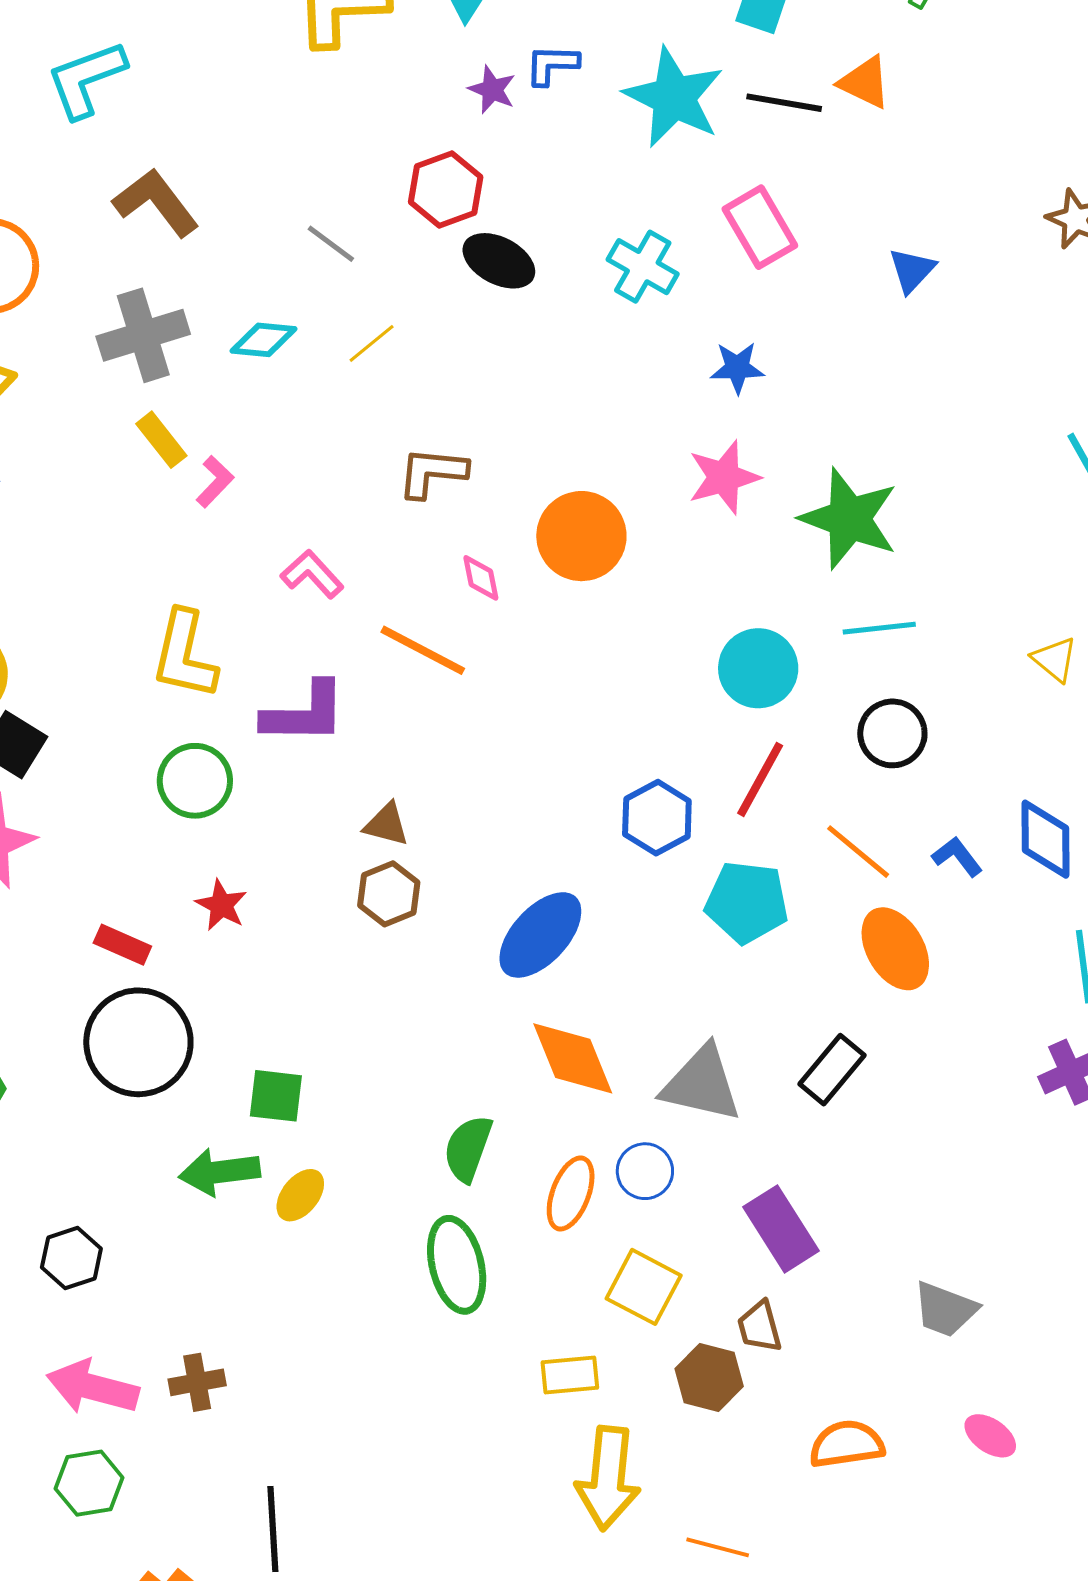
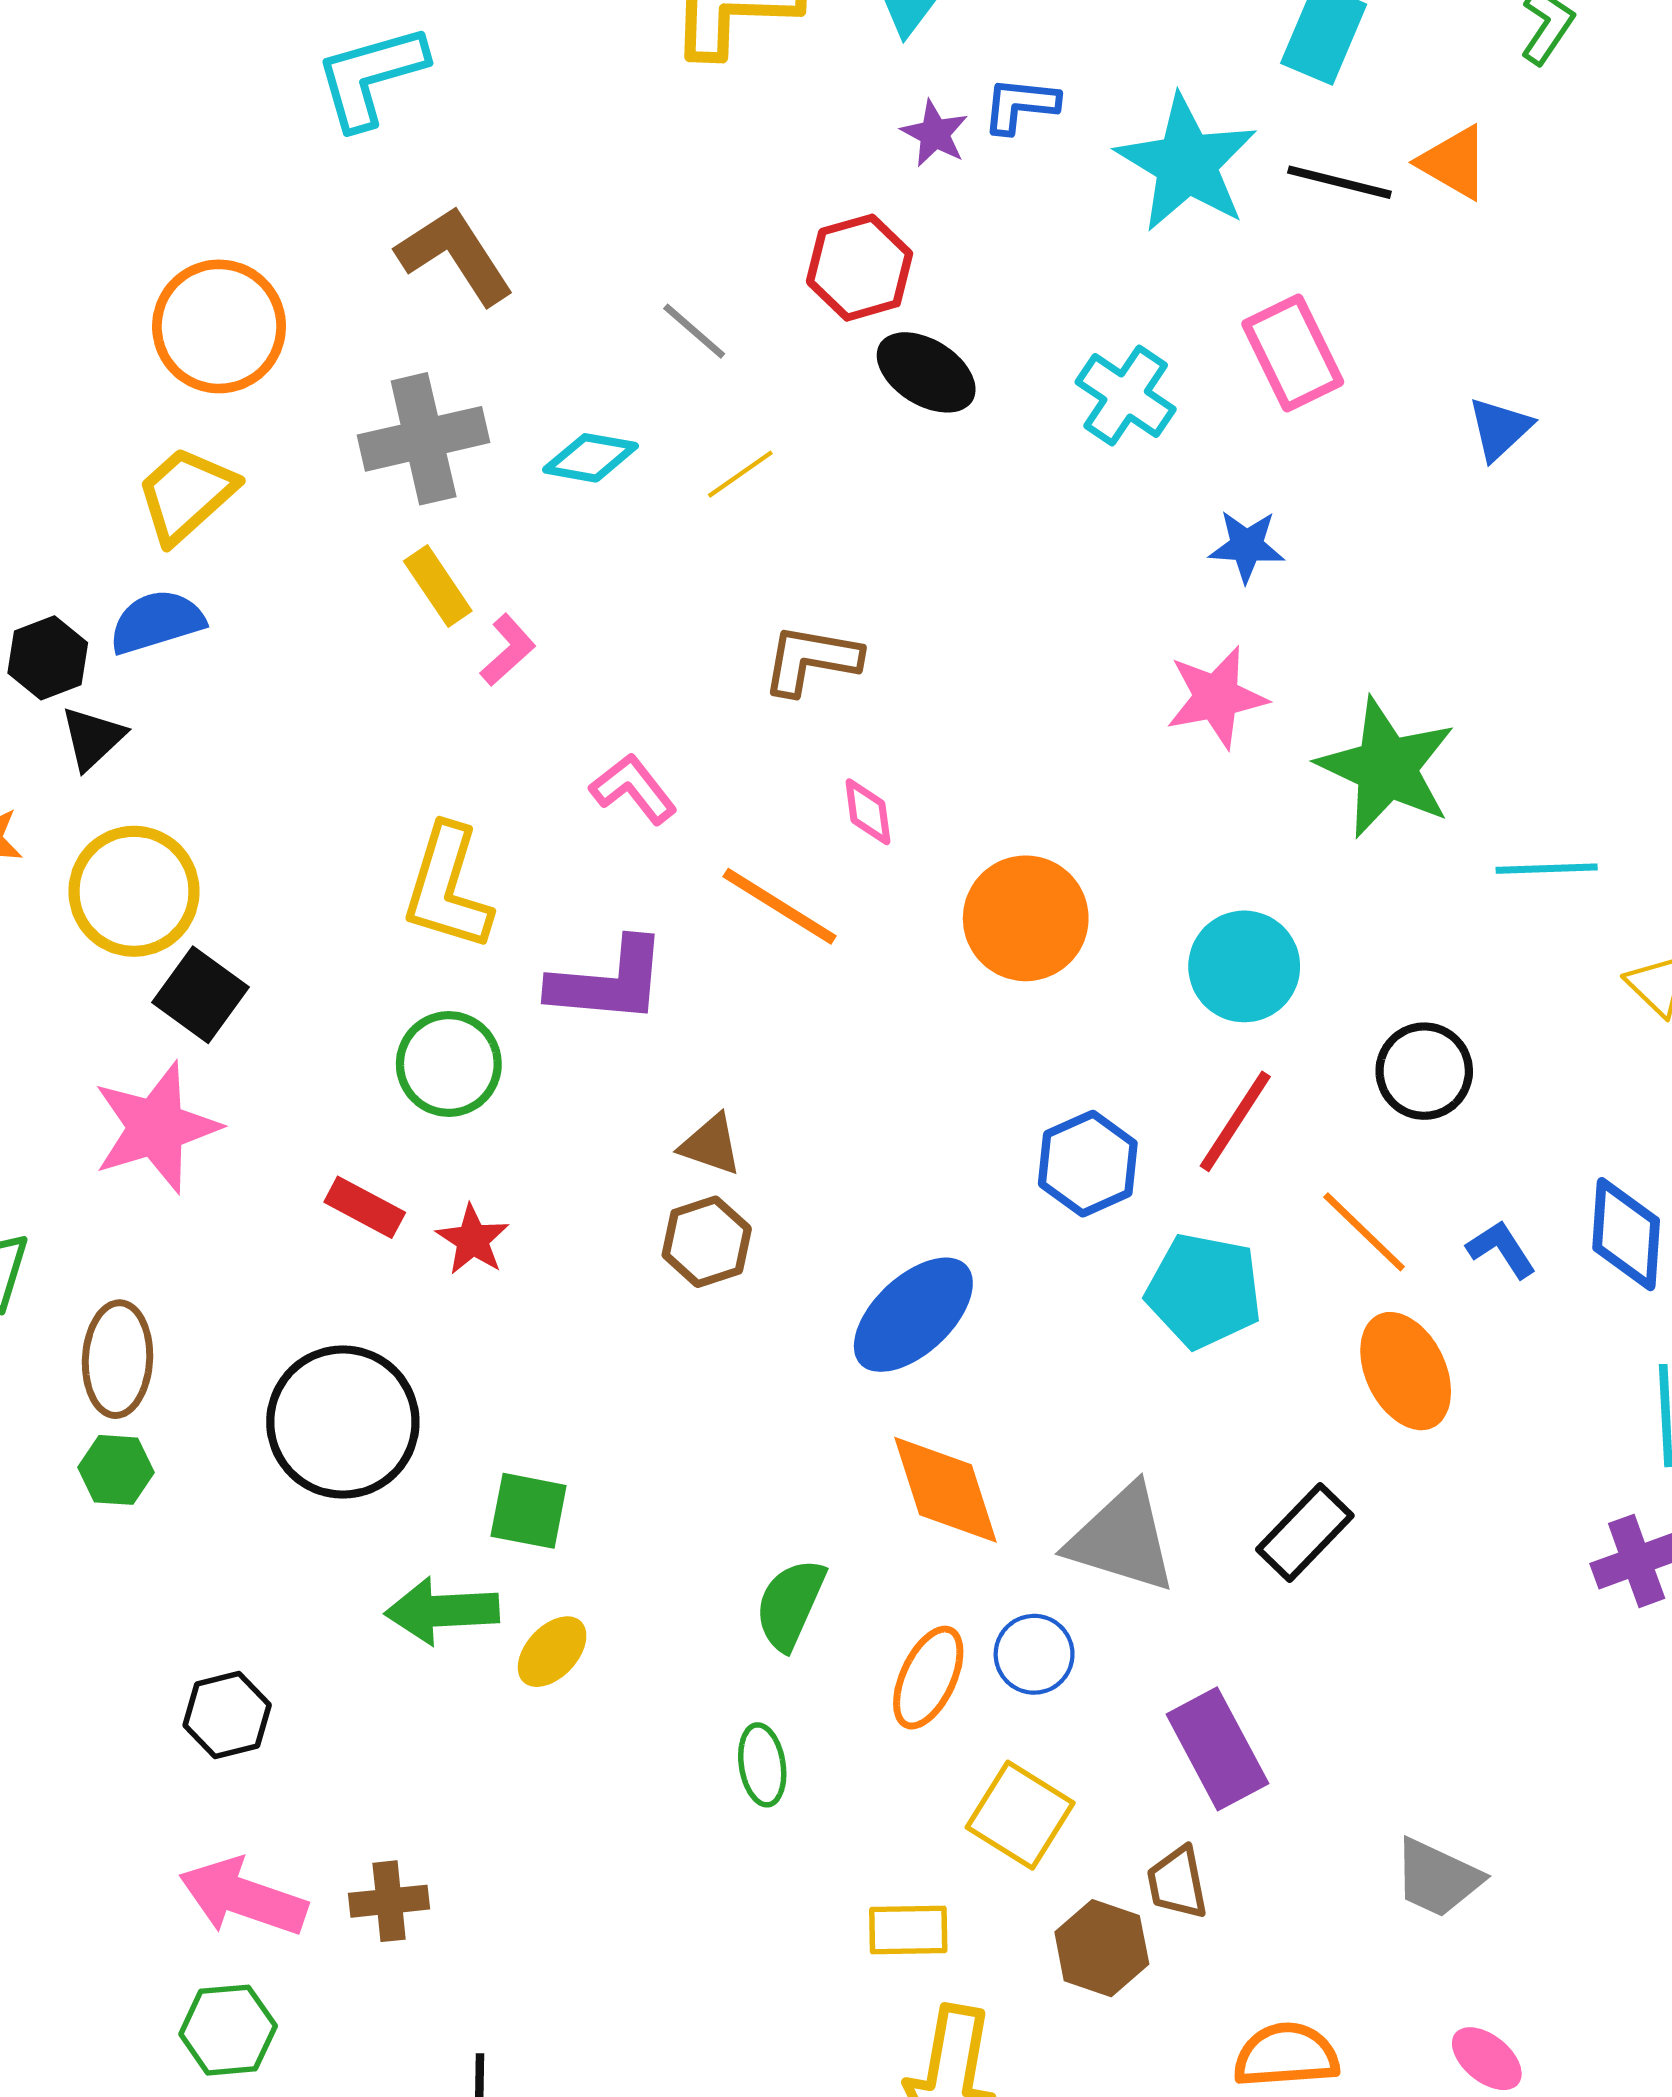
orange circle: (581, 536) -> (1026, 918), moved
cyan line: (879, 628) -> (1547, 869), moved
red rectangle: (122, 945) -> (365, 1207), moved
green ellipse: (457, 1265) -> (762, 1765), size x0.6

